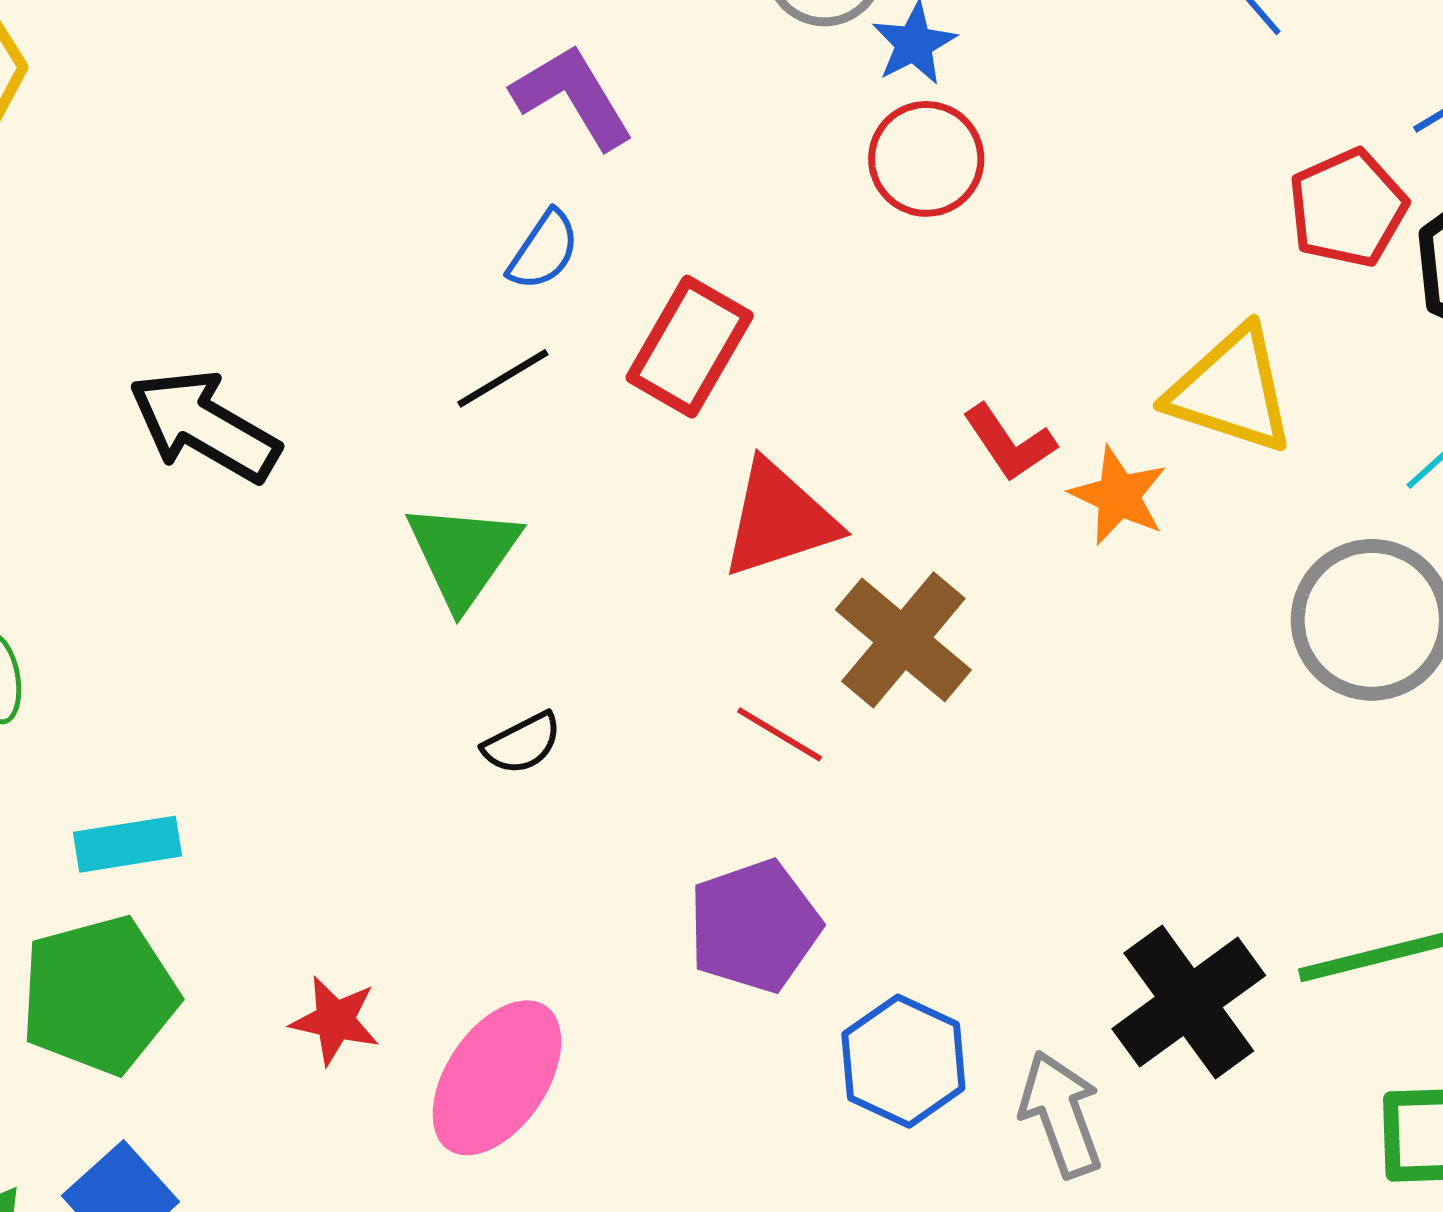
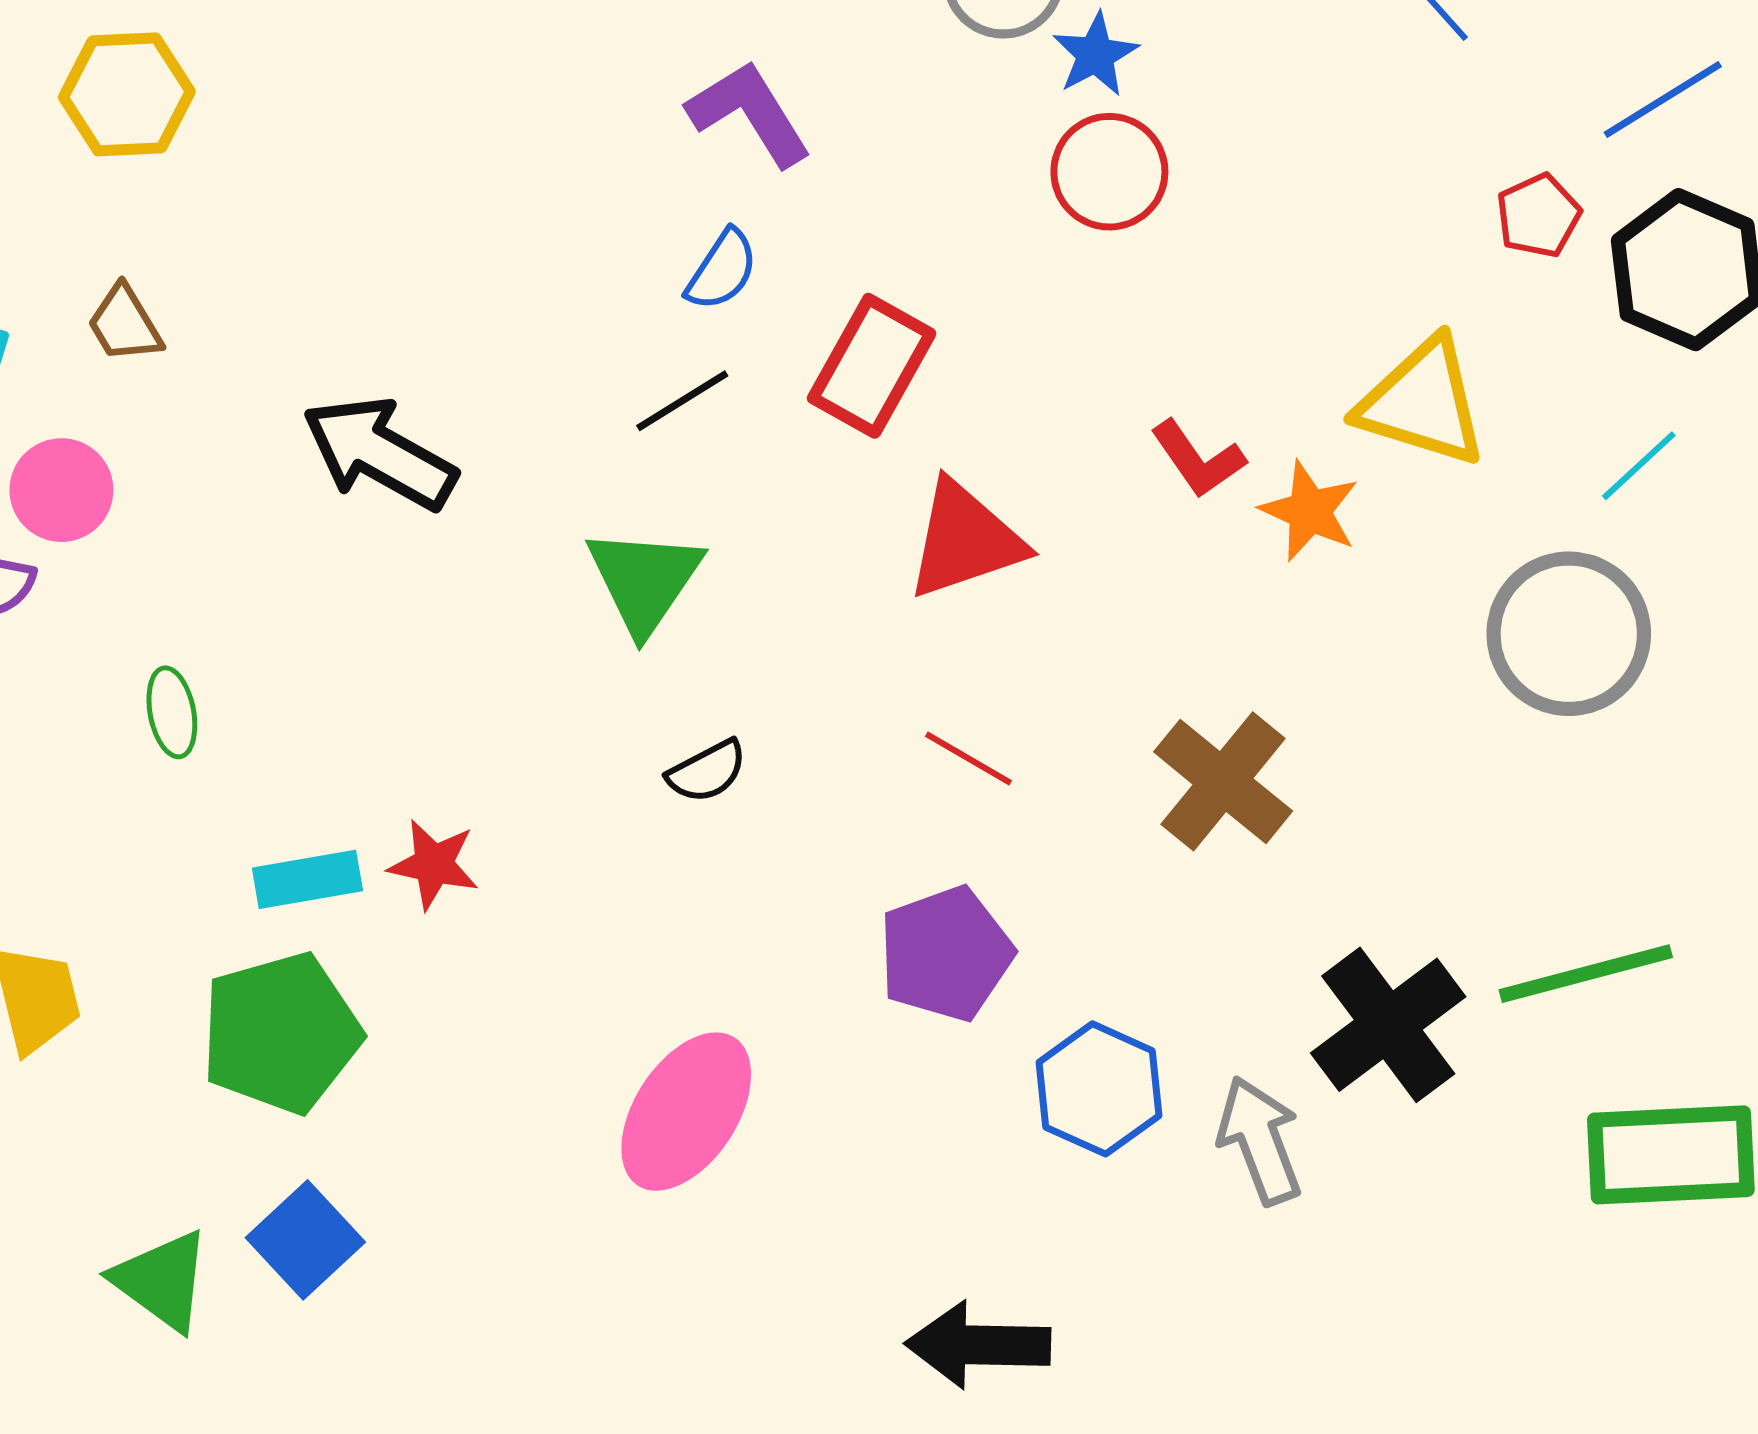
red pentagon: (1348, 208) -> (1538, 216), size x0.7
brown cross: (903, 640) -> (1223, 781), moved
red star: (335, 1020) -> (434, 864), moved

